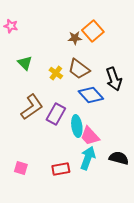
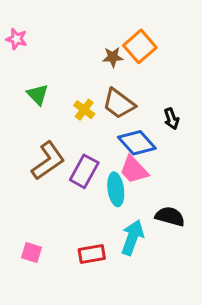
black arrow: (114, 79) -> (171, 119), size x0.6
pink trapezoid: (90, 136) -> (134, 170), moved
black semicircle: (119, 158) -> (170, 216), moved

